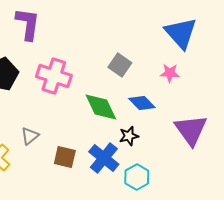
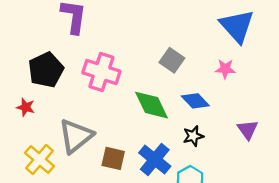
purple triangle: (191, 130) -> (248, 130), size x0.6
gray triangle: (30, 136) -> (76, 136), size x1.8
black star: (129, 136) -> (193, 136), moved

